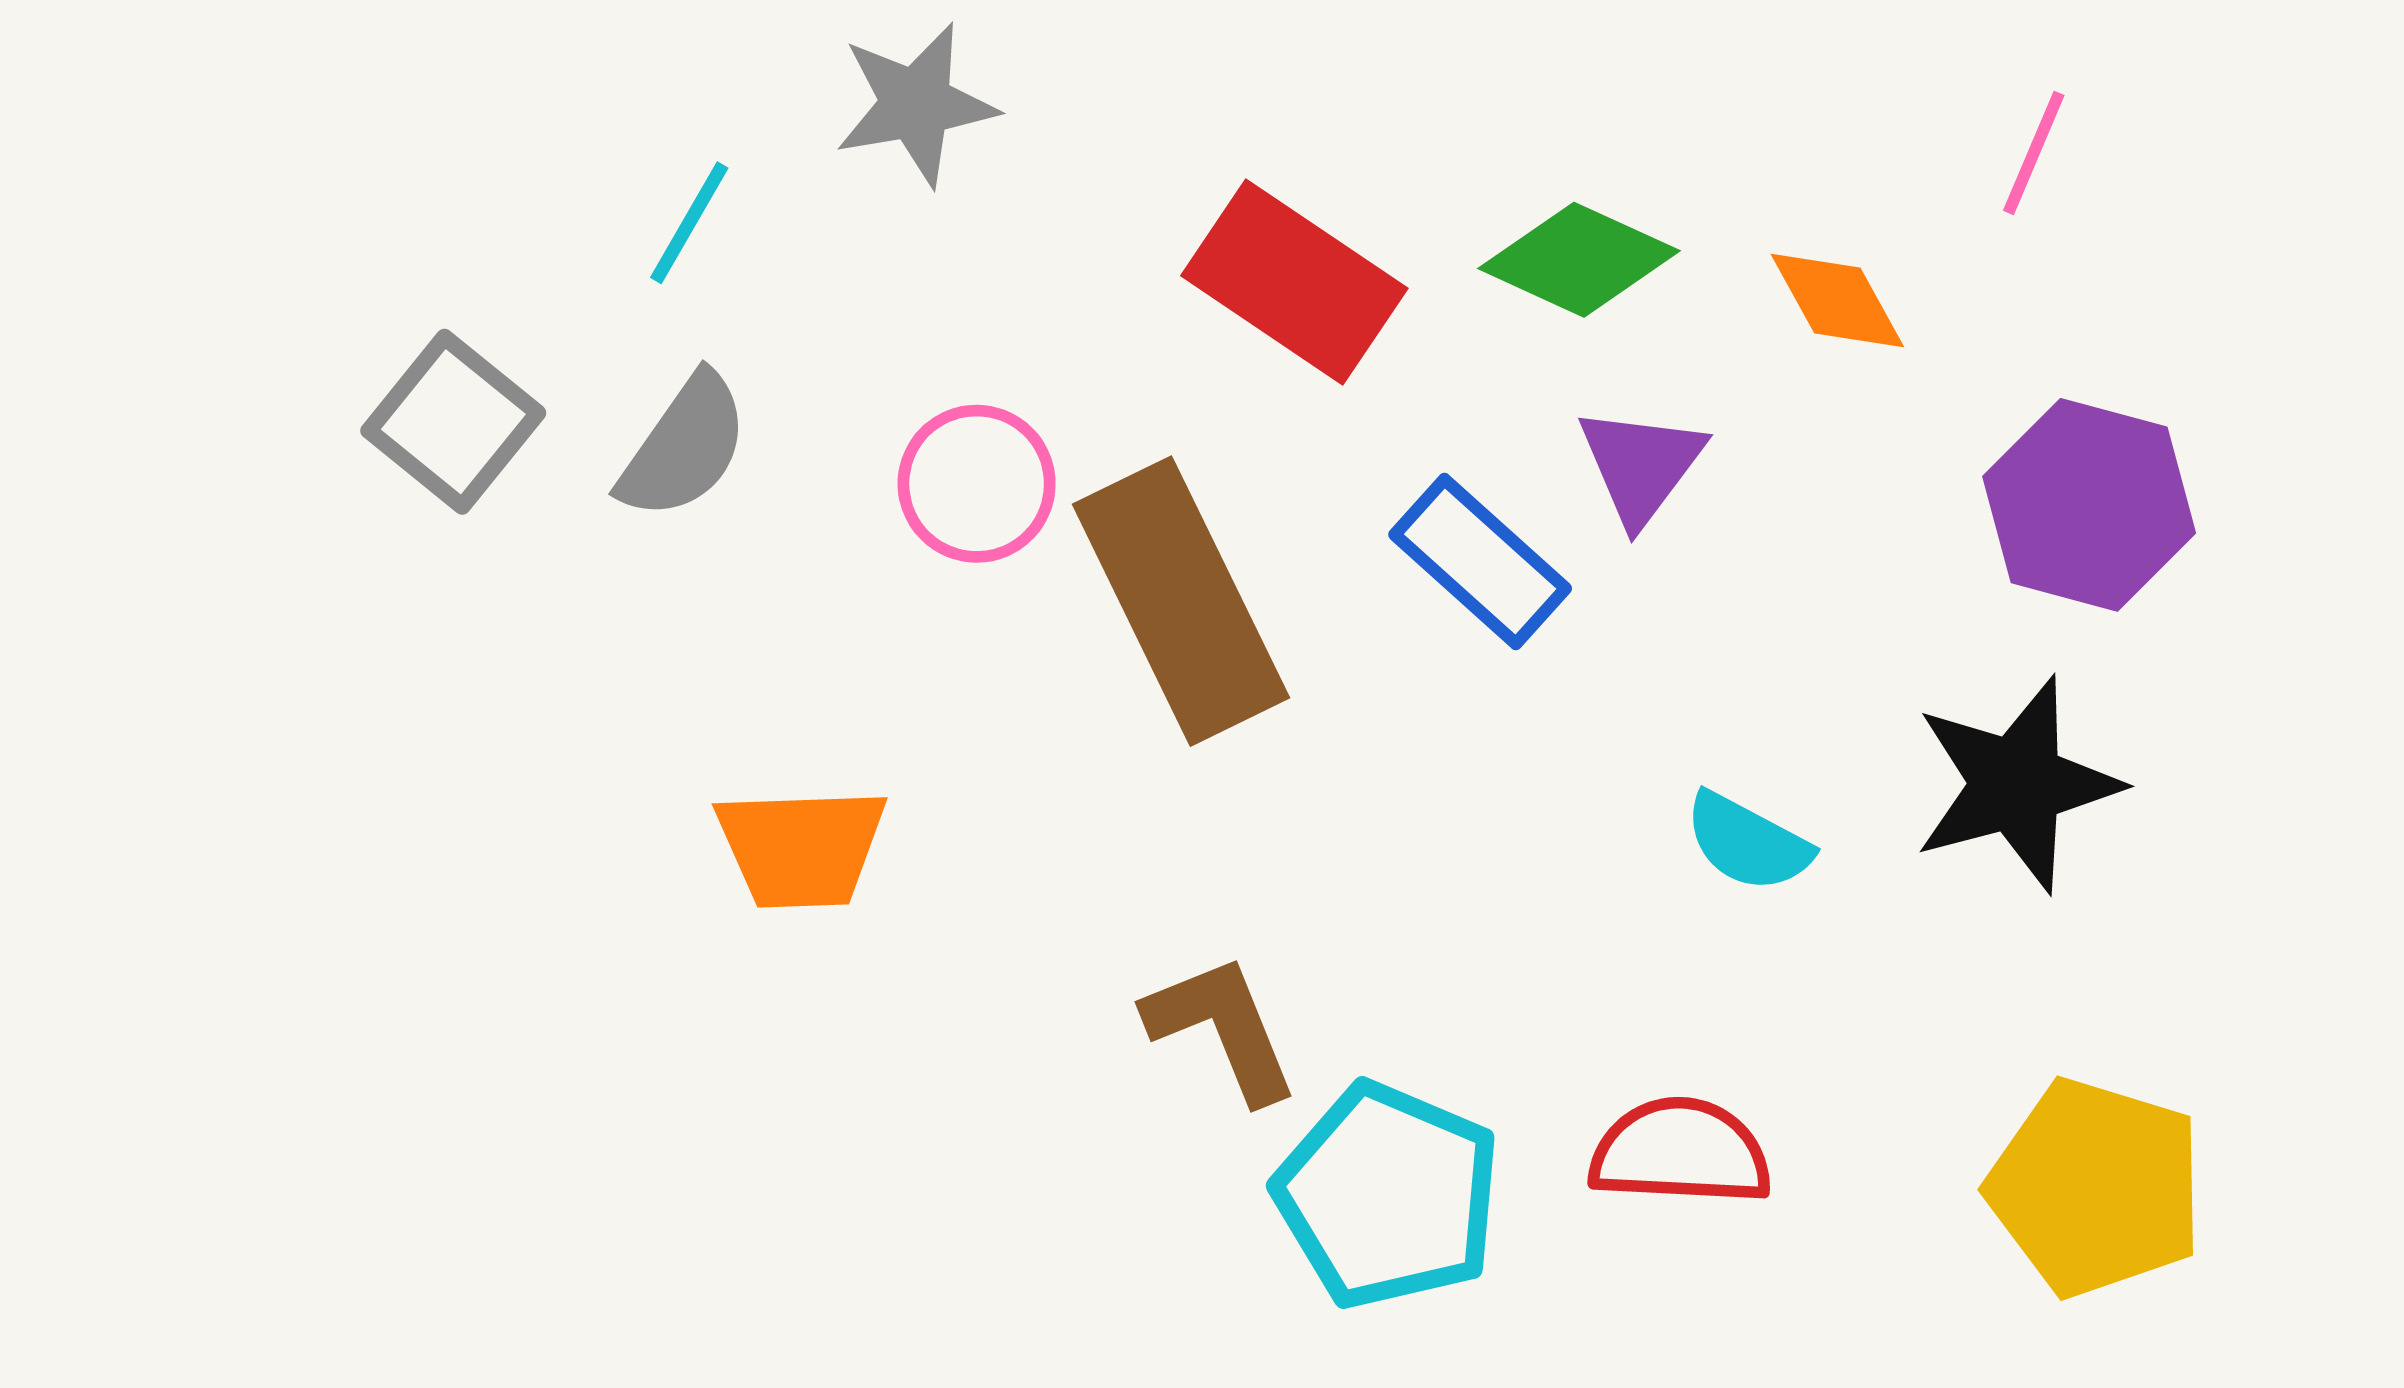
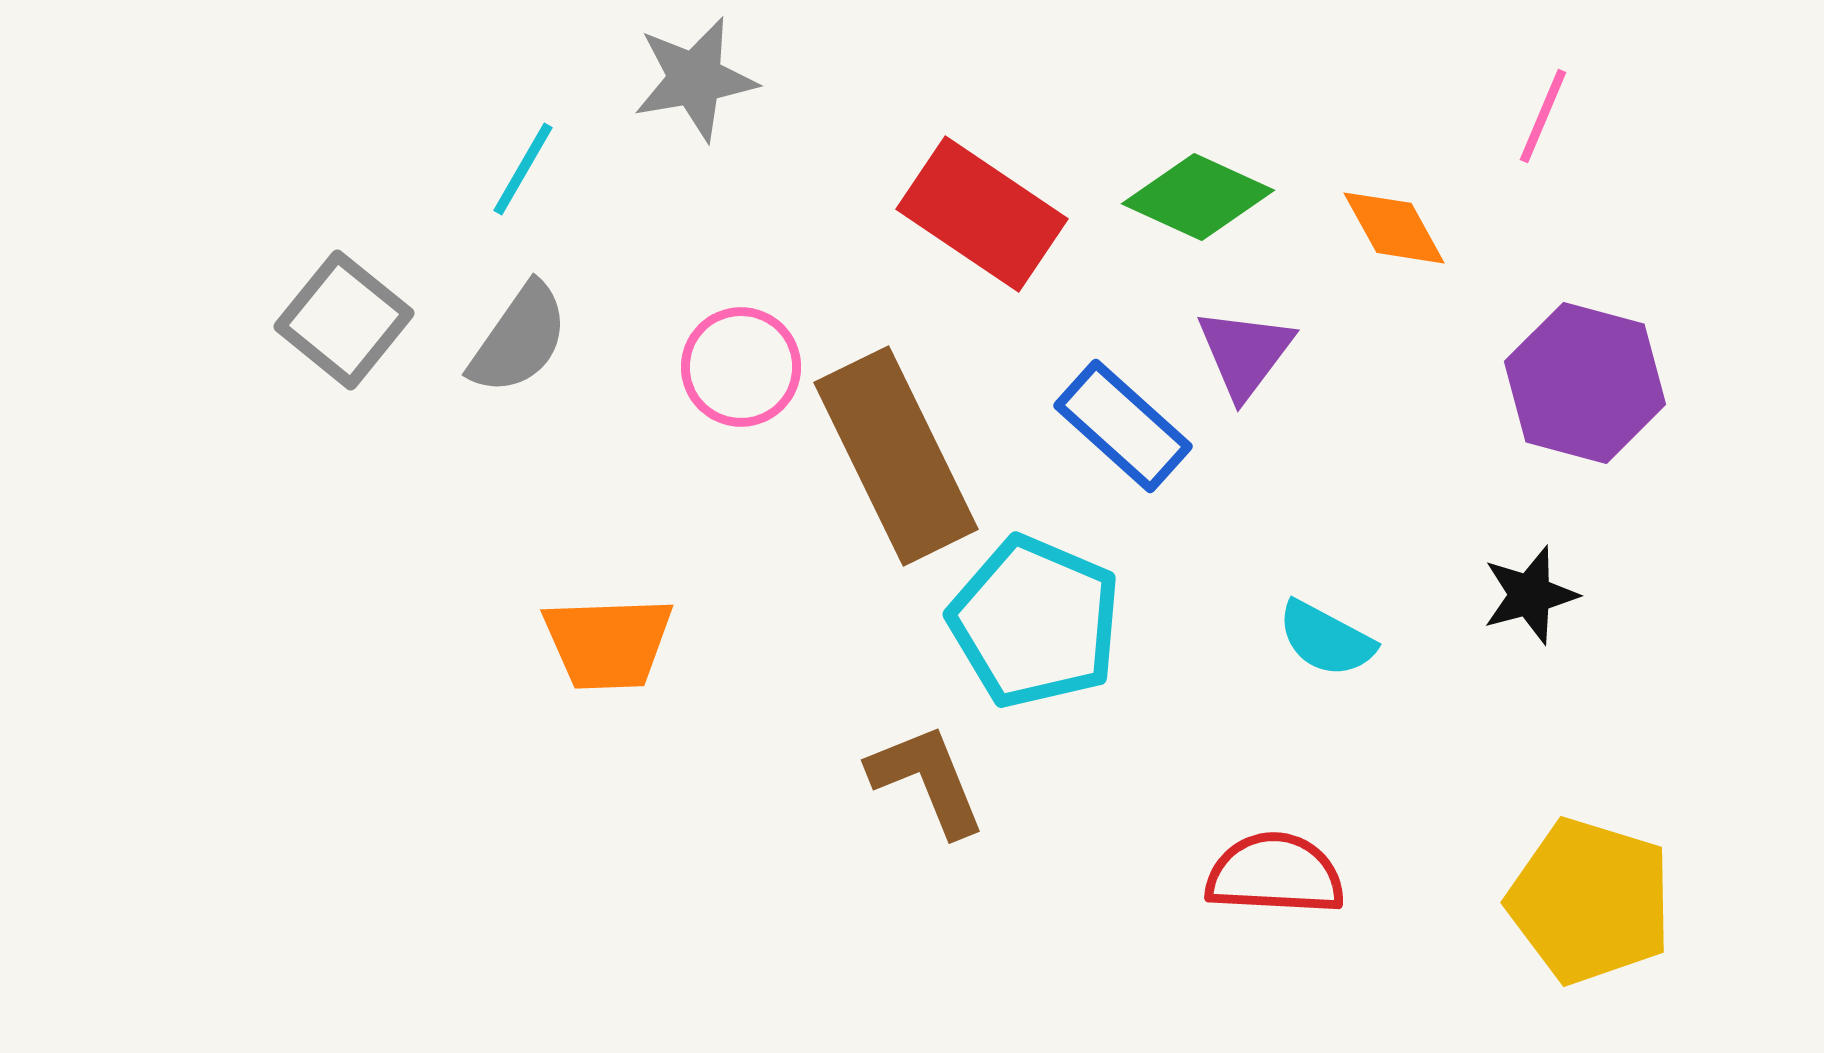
black star: (2017, 784) -> (1530, 595), size x0.6
cyan pentagon: (1388, 1196) -> (1035, 622), moved

